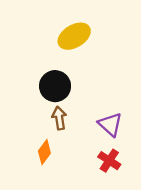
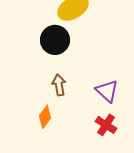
black circle: (55, 86) -> (55, 40), moved

